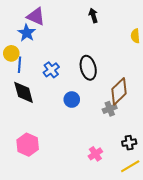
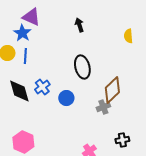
black arrow: (93, 15) -> (79, 25), moved
blue line: (19, 65) -> (25, 56), moved
blue cross: (51, 70) -> (42, 87), moved

